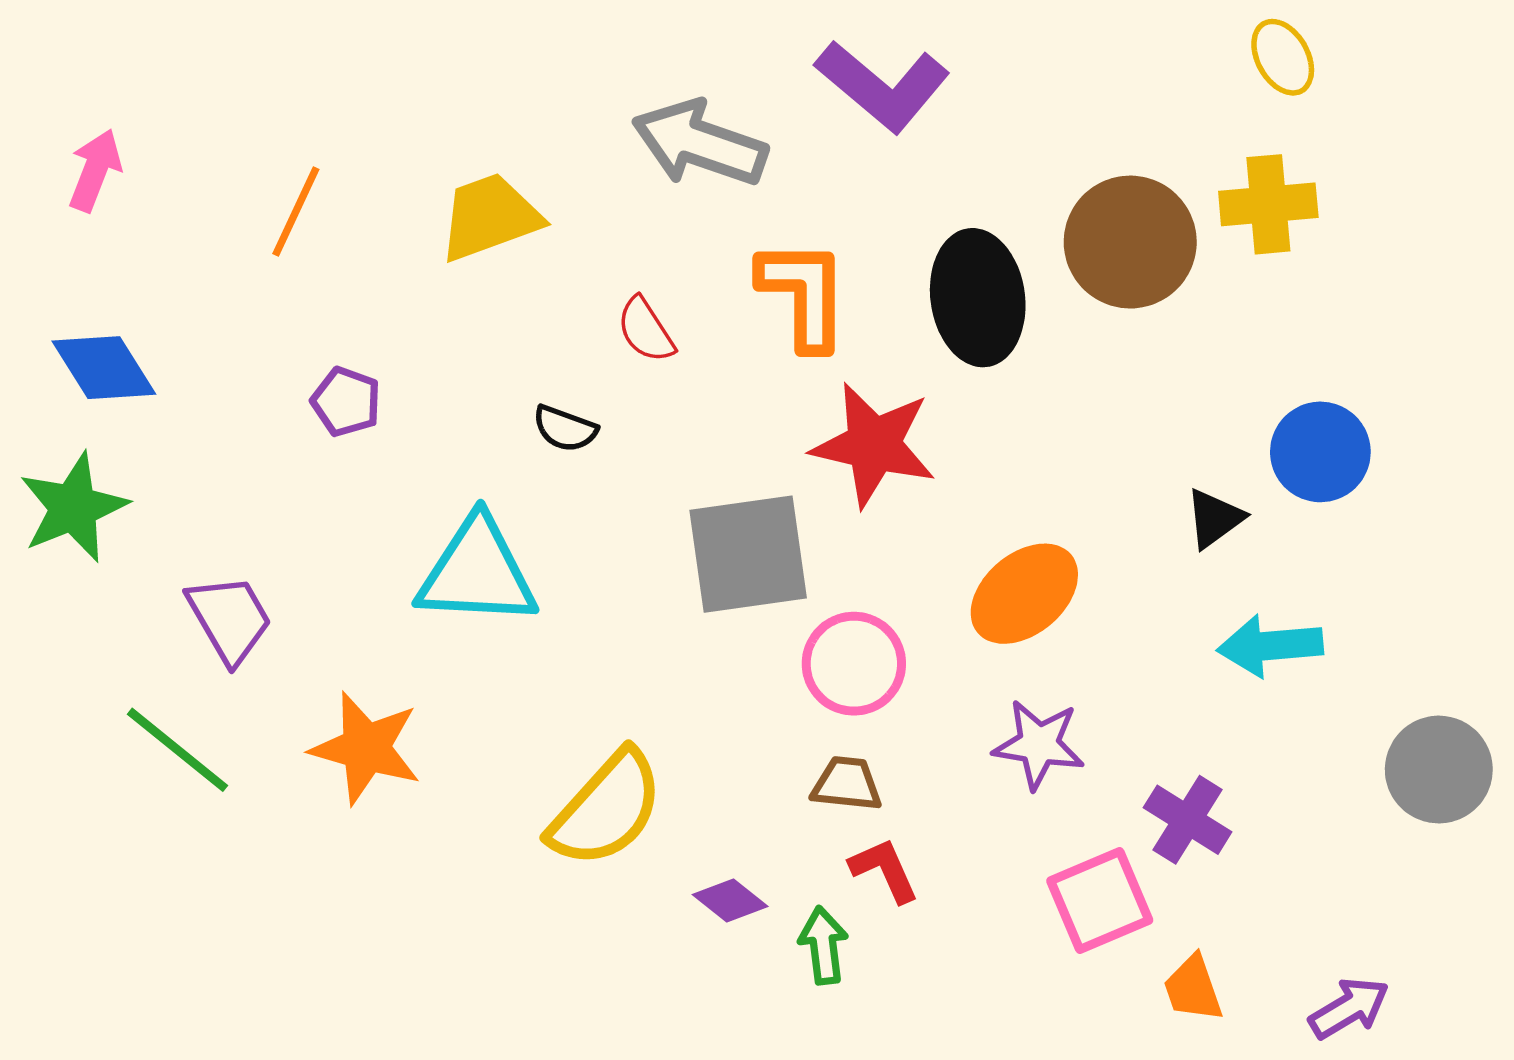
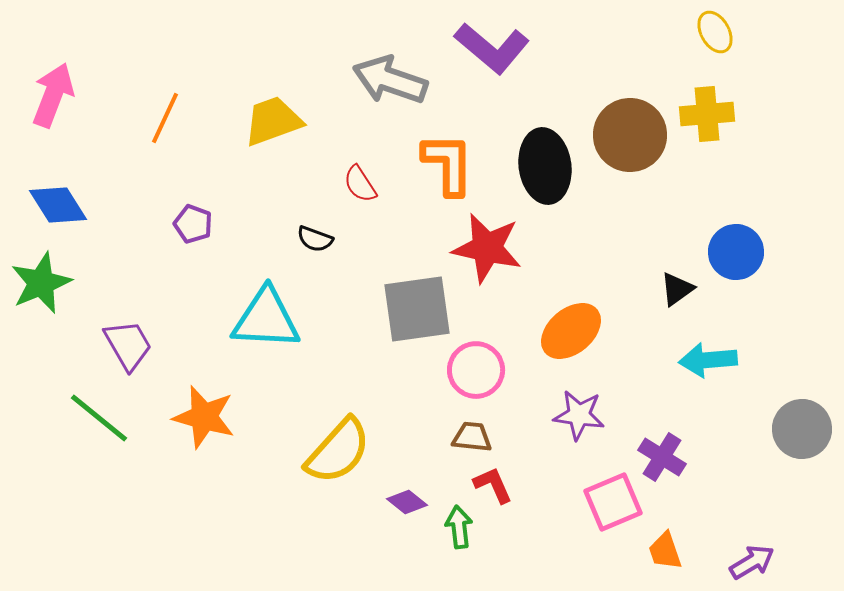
pink arrow: (95, 170) -> (53, 95), size x1.4

